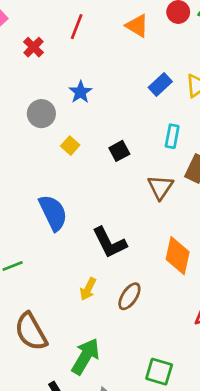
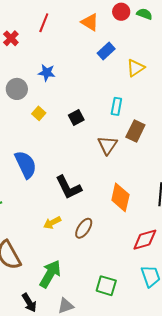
blue rectangle: (160, 85) -> (106, 51), moved
blue star: (80, 92) -> (47, 73), turned -30
yellow arrow: (88, 289) -> (52, 223), turned 36

